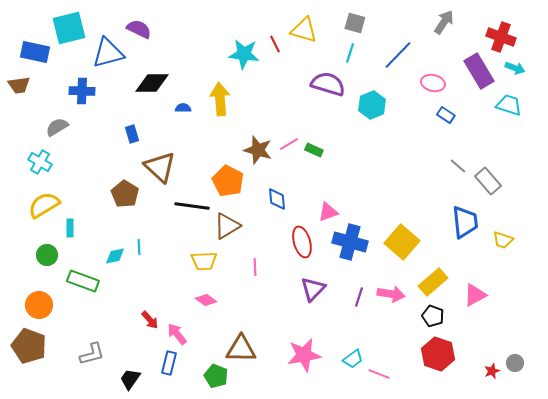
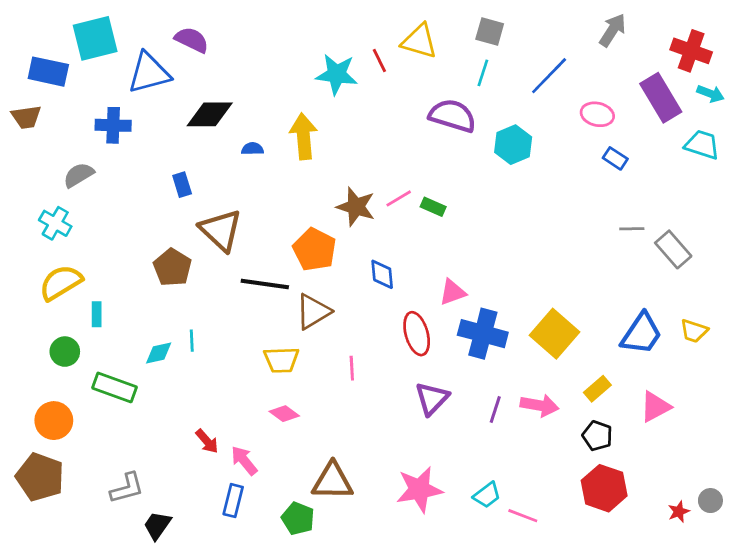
gray line: (458, 166) -> (632, 229), turned -42
blue trapezoid: (465, 222) -> (641, 334), moved, turned 40
yellow rectangle: (433, 282) -> (597, 389), size x0.7
black trapezoid: (130, 379) -> (157, 525), moved

